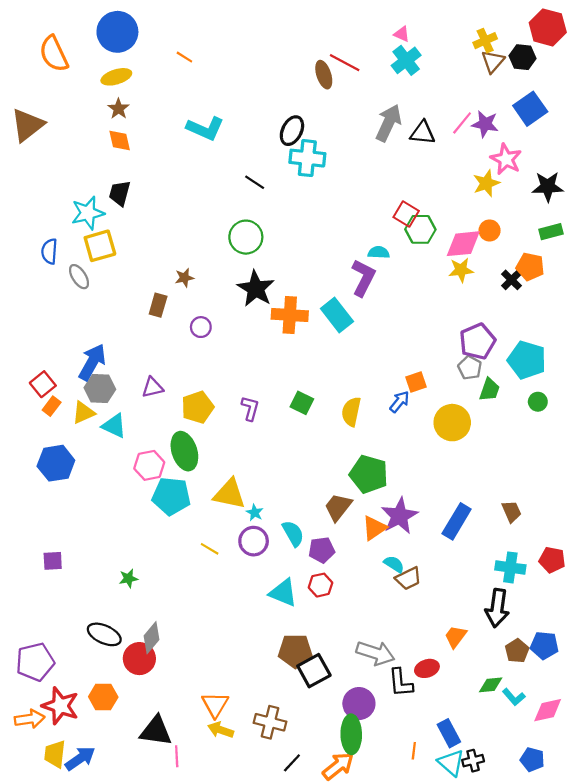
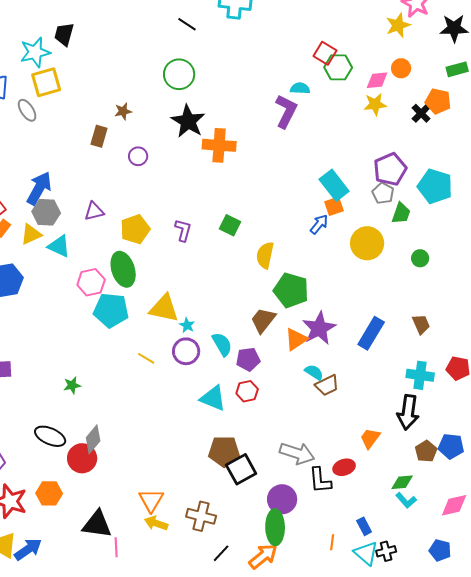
pink diamond: (463, 244) -> (377, 80), size x0.7
cyan rectangle: (337, 315) -> (334, 185), moved
green circle: (538, 402) -> (420, 258), moved
yellow semicircle: (351, 412) -> (265, 255), moved
cyan L-shape: (514, 697) -> (406, 500), moved
blue rectangle: (449, 733) -> (364, 526), size x0.7

